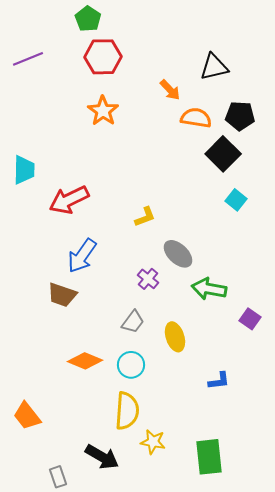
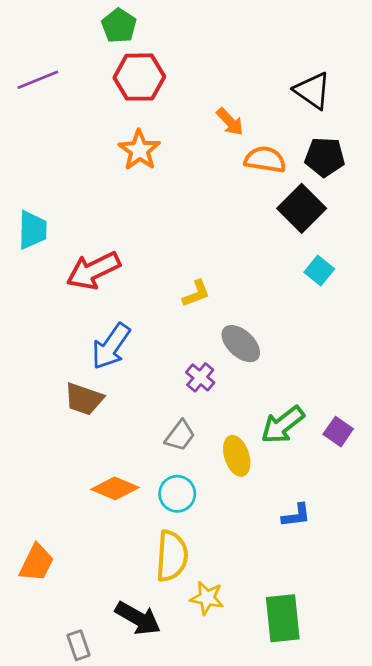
black triangle: (214, 67) -> (312, 91), moved, turned 48
green arrow: (209, 289) -> (283, 425), moved, turned -48
orange trapezoid: (27, 416) -> (37, 563), turned -116

